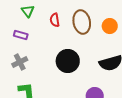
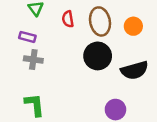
black circle: (68, 61) -> (98, 56), moved
gray cross: (20, 62) -> (33, 60), moved, turned 35

